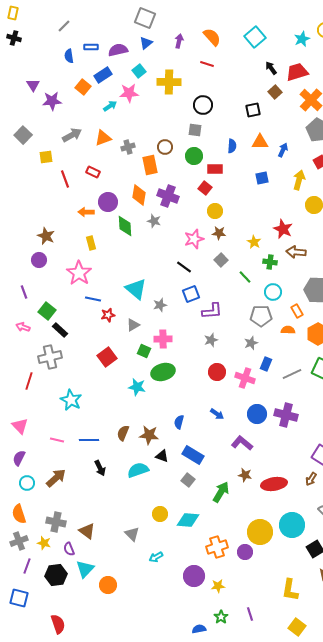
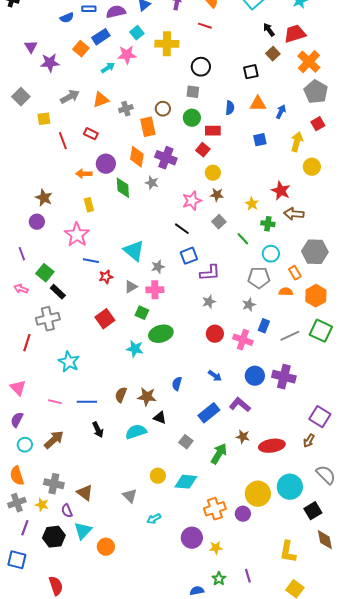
blue semicircle: (69, 56) -> (67, 18), turned -104
pink cross: (163, 339) -> (155, 290), moved
blue rectangle: (193, 455) -> (209, 413), moved, turned -70

